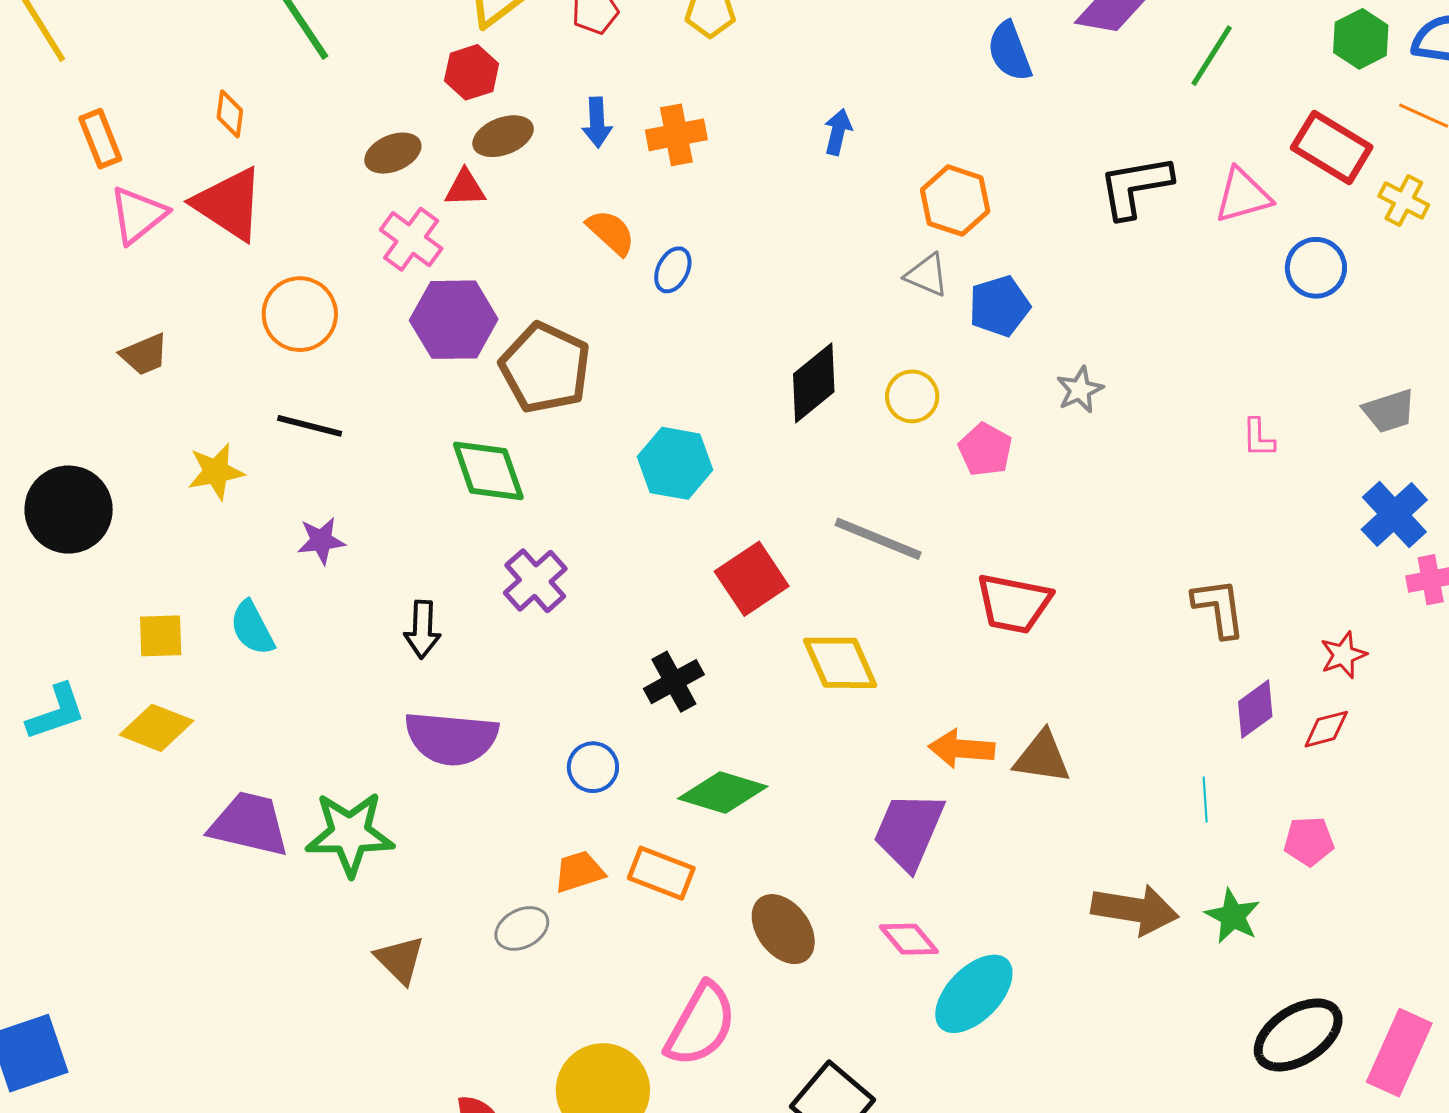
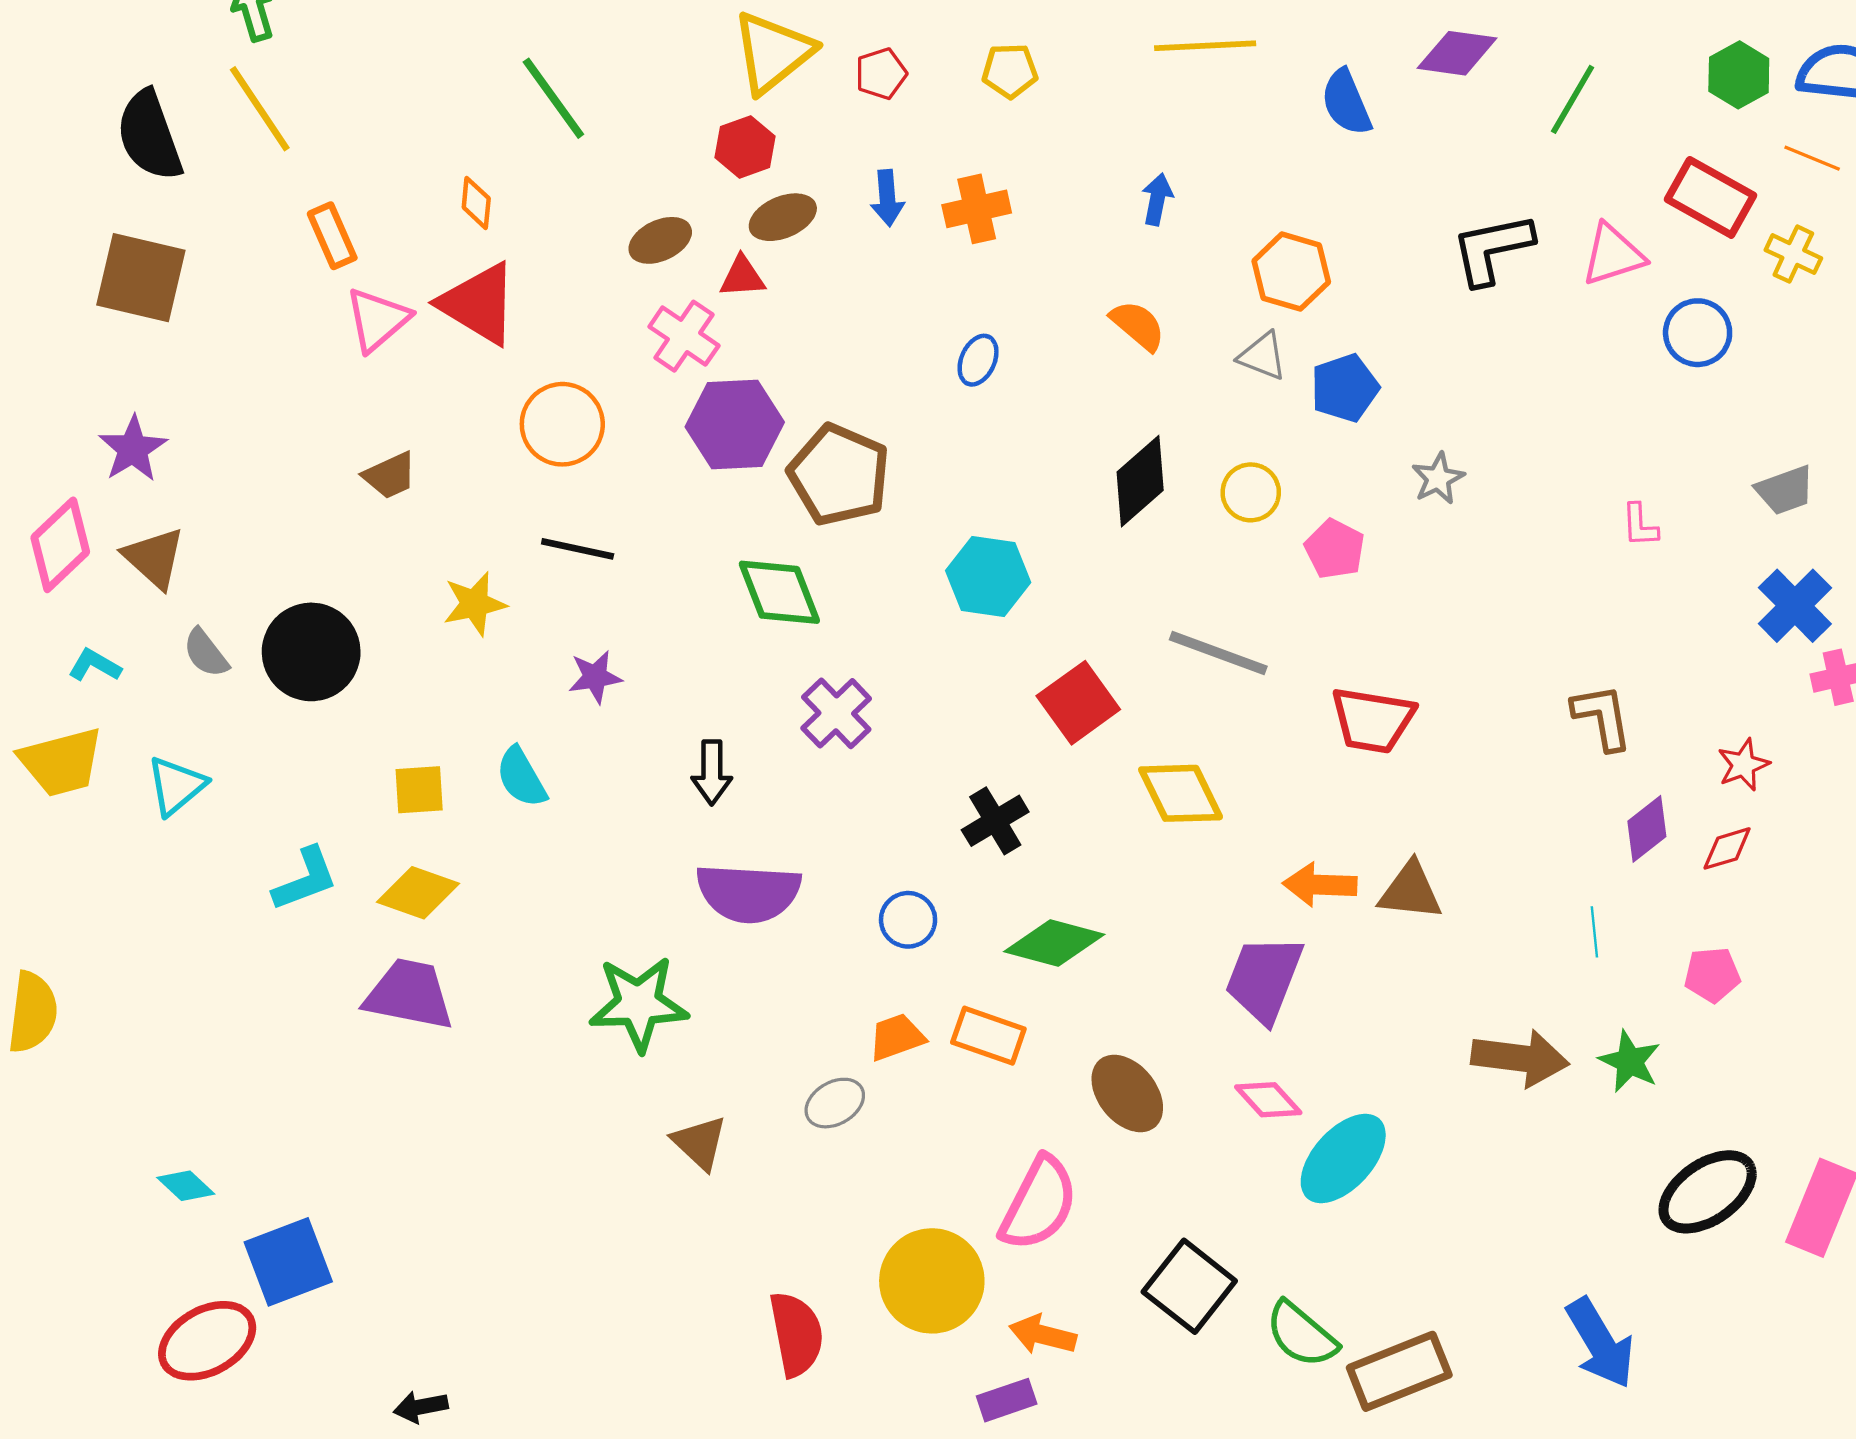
orange semicircle: (611, 232) -> (1138, 325), moved
purple trapezoid: (249, 824) -> (409, 994), moved

